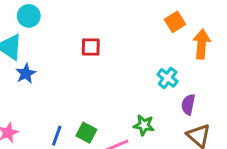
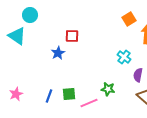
blue star: (26, 74) -> (58, 53), moved
green square: (86, 133) -> (69, 94), turned -32

